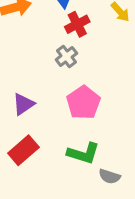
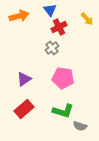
pink pentagon: (83, 103) -> (63, 78), turned -30

